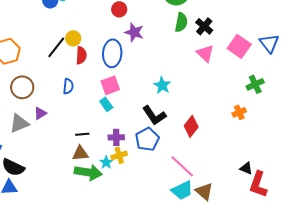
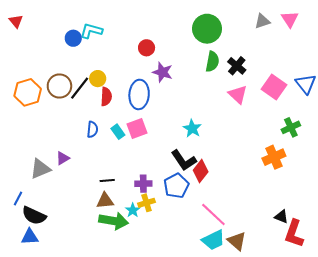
brown circle: (22, 87) -> (59, 86), moved
cyan rectangle: (106, 104) -> (118, 132), moved
orange cross: (239, 112) -> (274, 157), size x1.5
red diamond: (191, 126) -> (201, 171), moved

